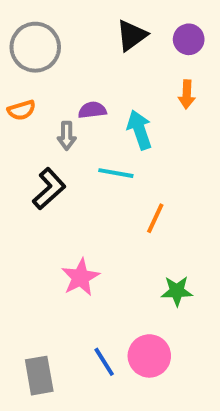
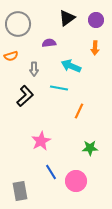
purple semicircle: (92, 110) -> (49, 43), moved
cyan arrow: (140, 130) -> (71, 66), turned -48
blue line: (104, 362) -> (51, 172), moved

